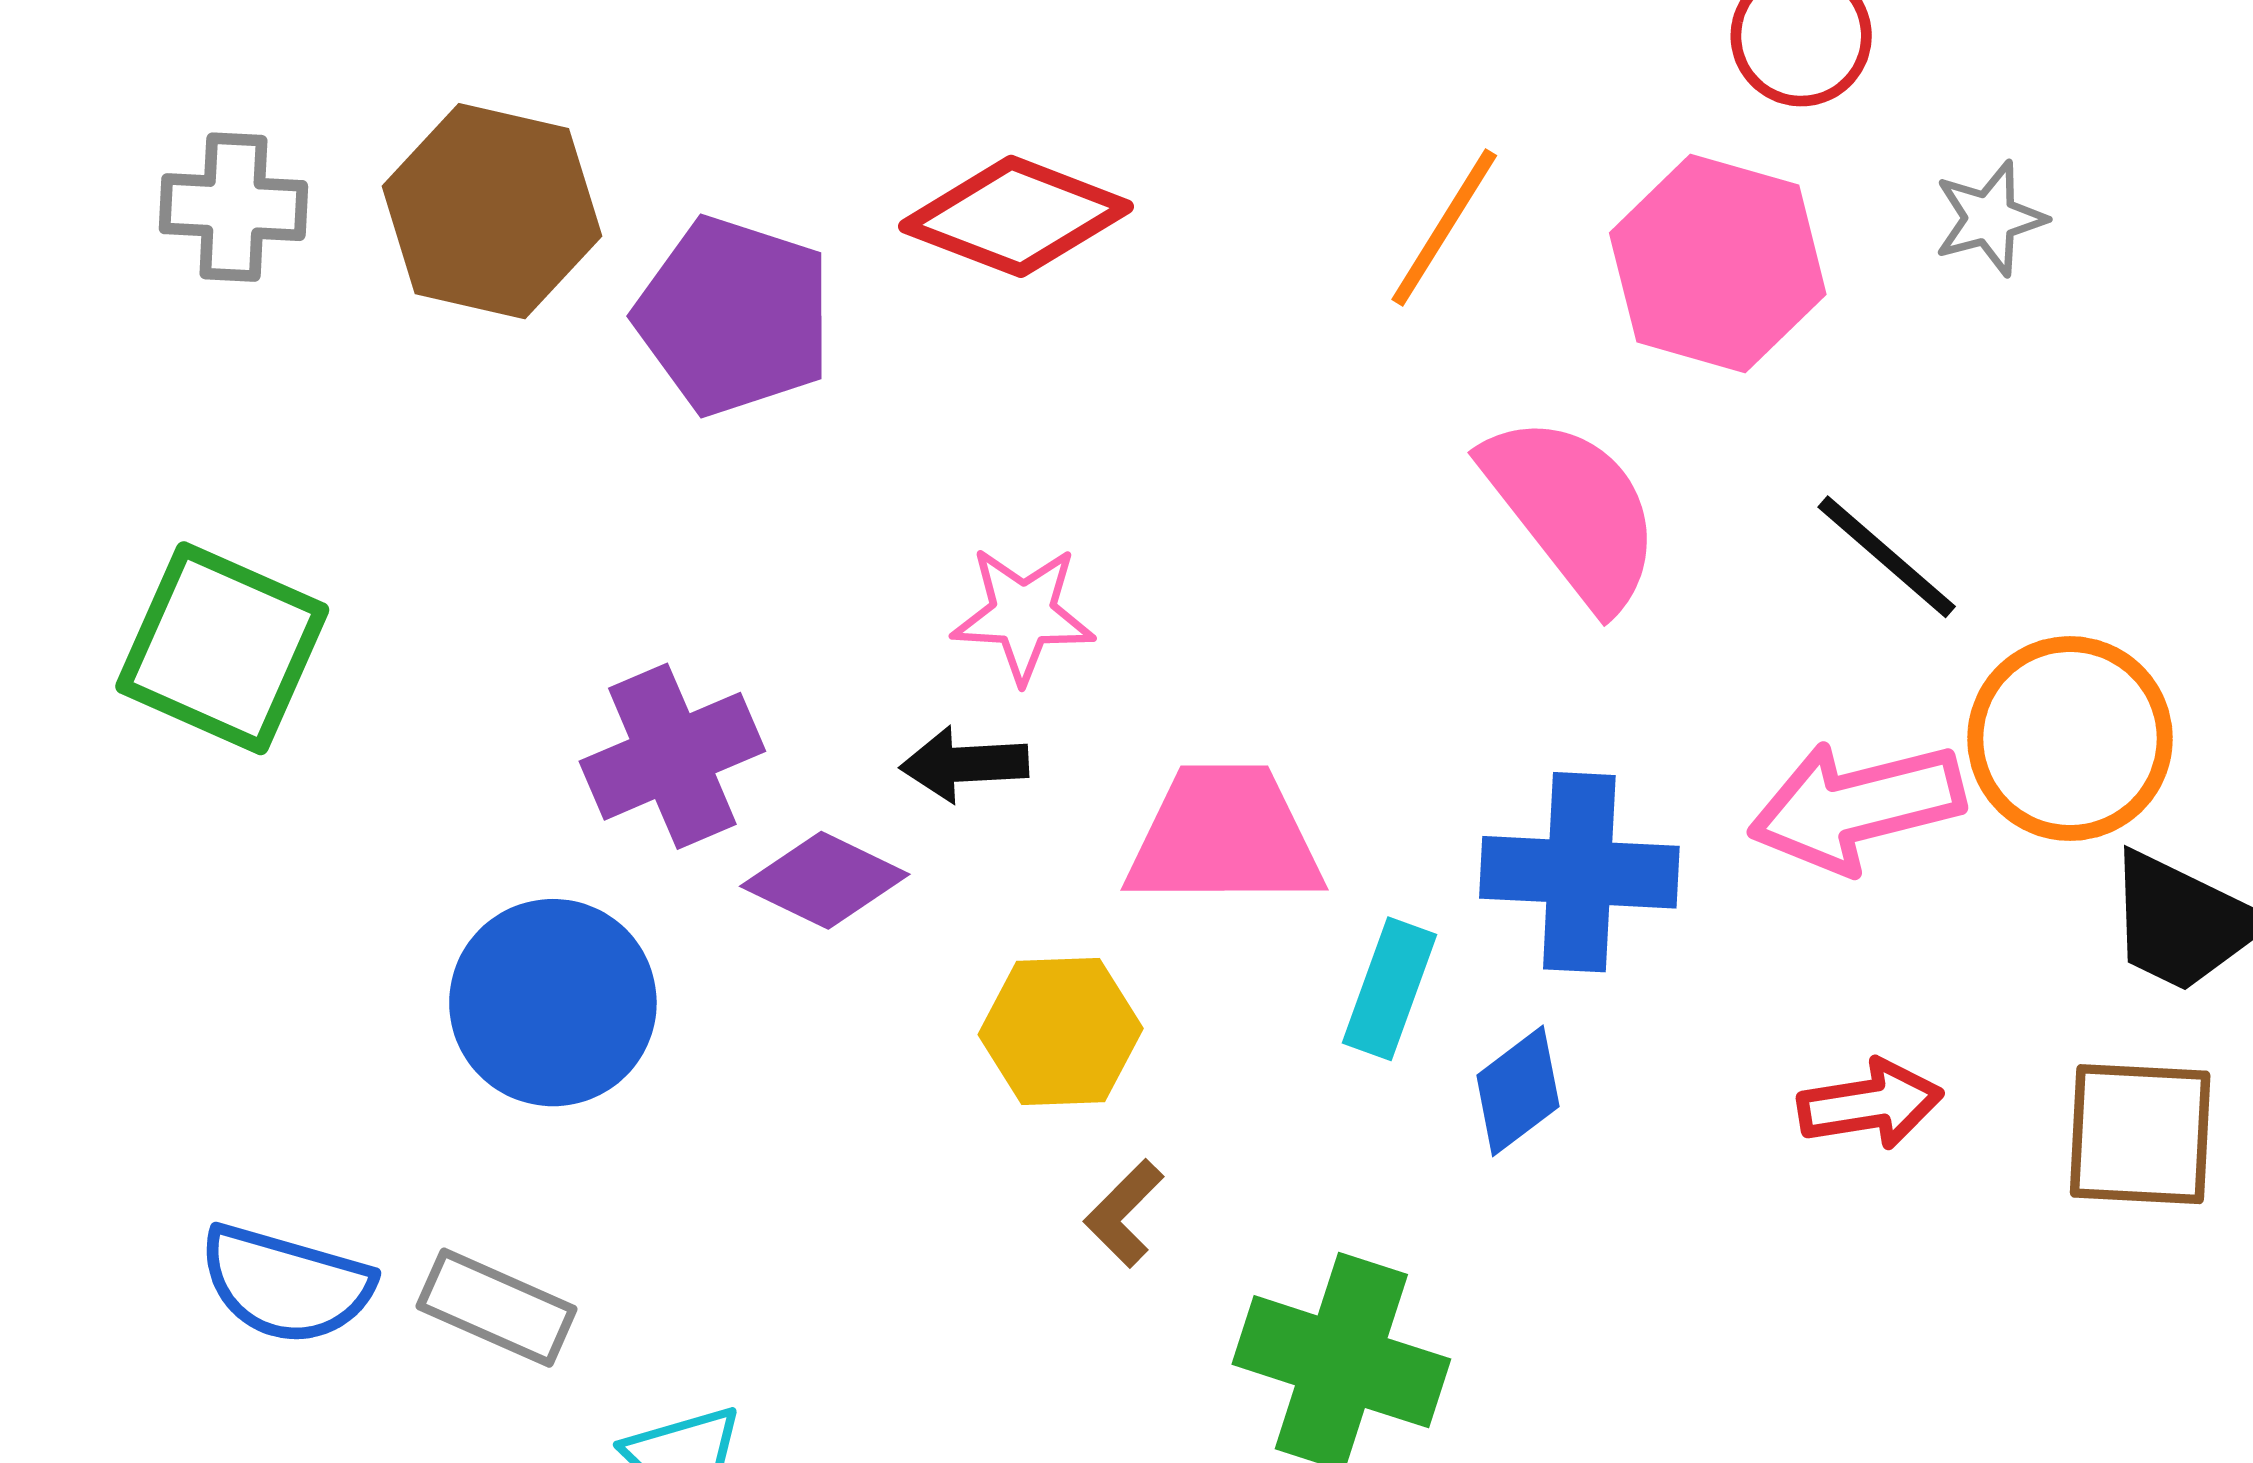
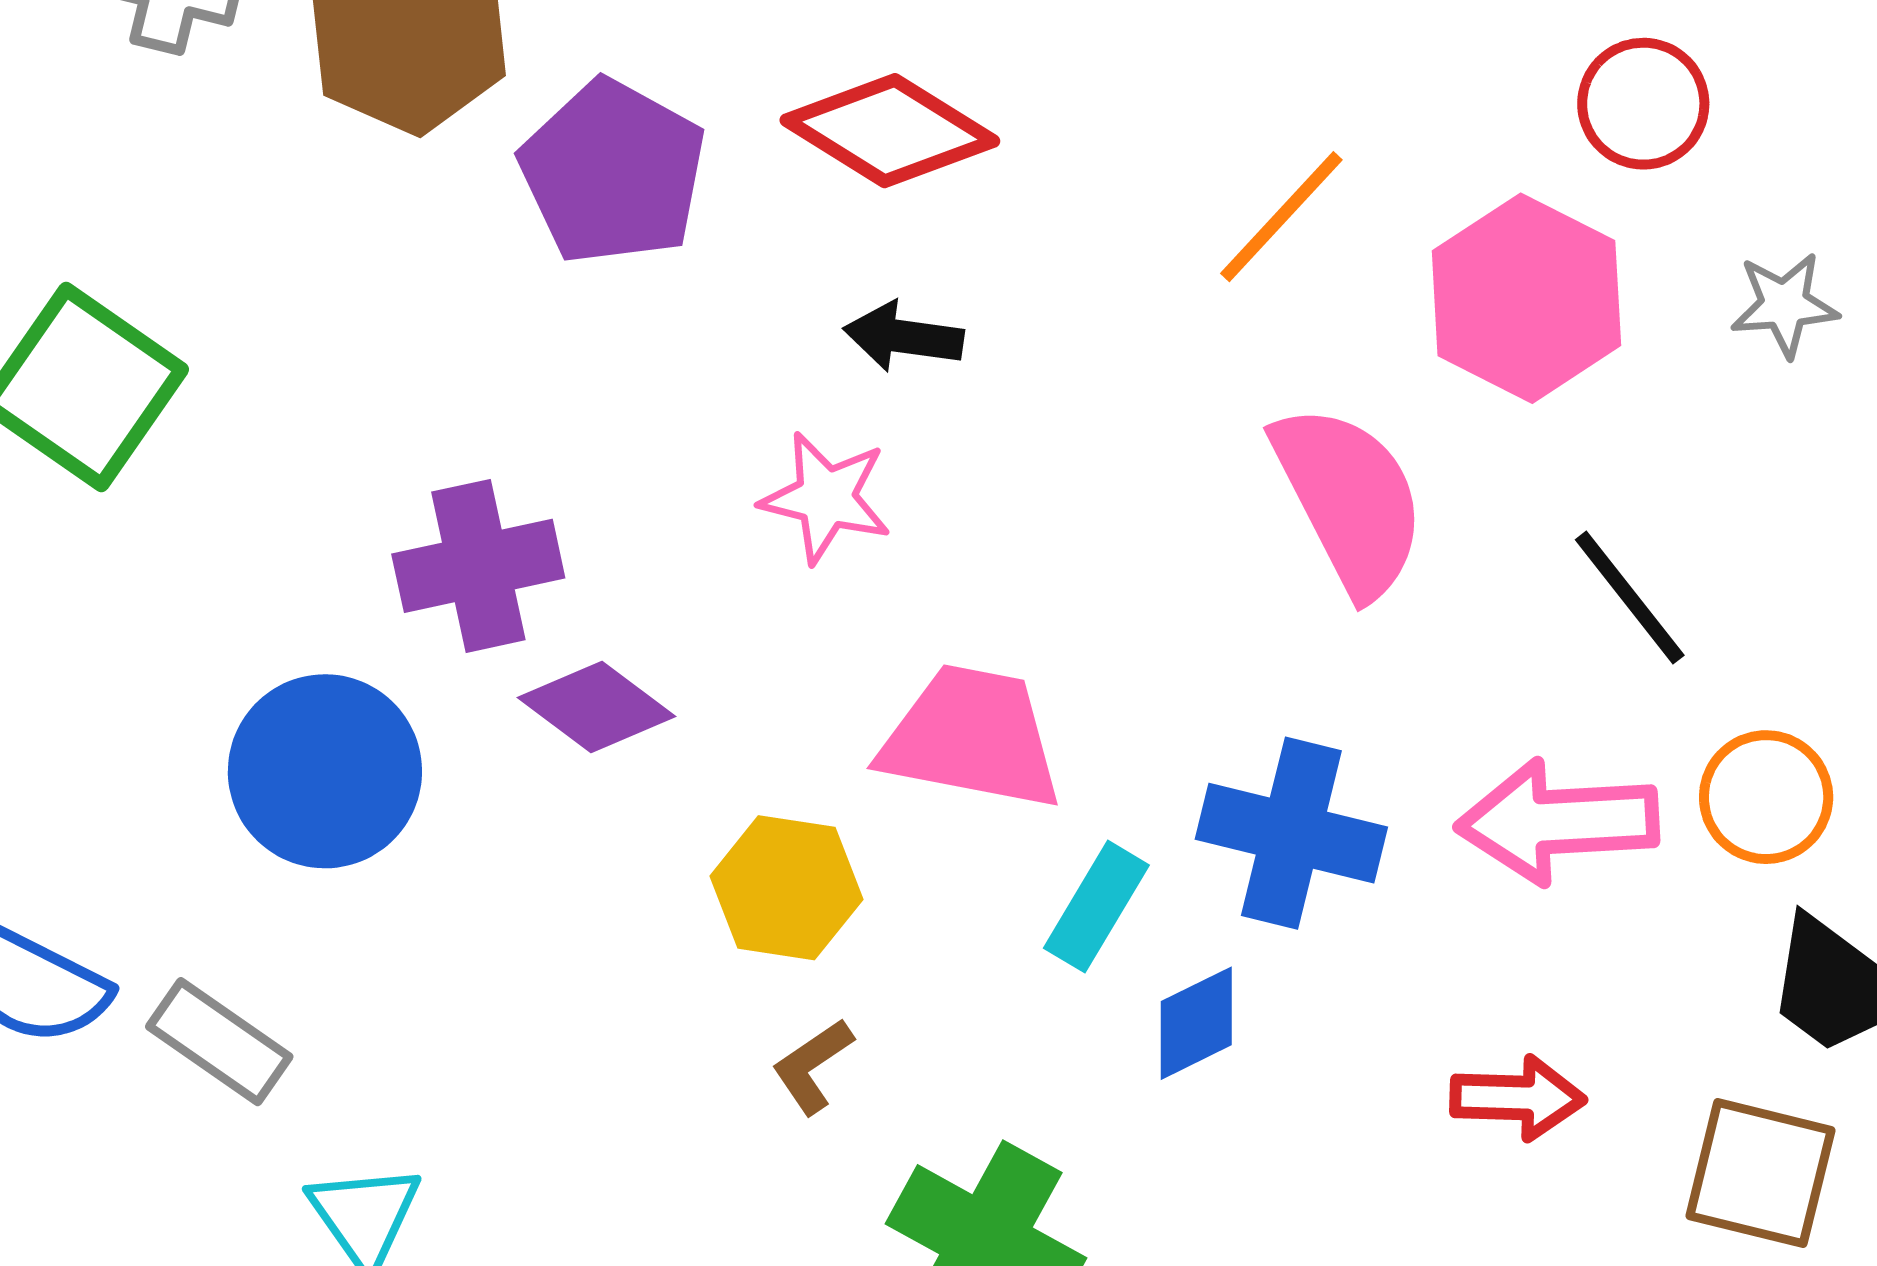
orange circle: (2070, 739) -> (1766, 797), size x0.7
black arrow: (964, 764) -> (903, 337), moved

